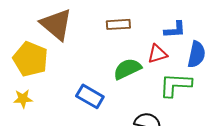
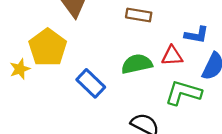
yellow pentagon: (30, 59) -> (48, 47), moved
yellow star: (23, 99) -> (20, 69), turned -30

